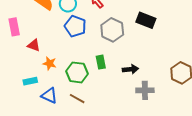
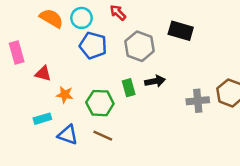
black arrow: (130, 69) -> (155, 81), moved
gray cross: (145, 90) -> (198, 101), moved

